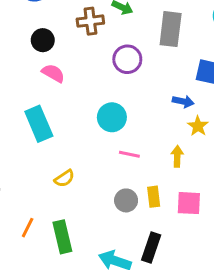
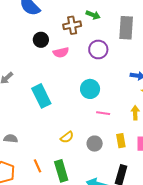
pink semicircle: (53, 73) -> (61, 52), moved, turned 140
yellow semicircle: (64, 178) -> (67, 137), moved
gray circle: (126, 200) -> (95, 144), moved
orange line: (28, 228) -> (38, 166), turned -48

